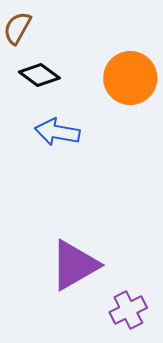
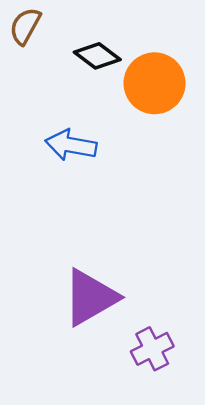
black diamond: (39, 75) -> (97, 56), moved

